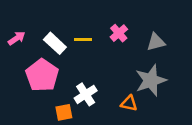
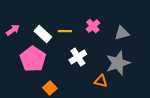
white cross: (86, 94) -> (78, 57), moved
orange square: (64, 112) -> (50, 88), turned -32

